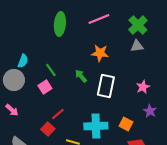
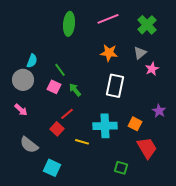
gray triangle: (137, 46) -> (140, 53), moved, turned -32
green arrow: (81, 76) -> (75, 90), moved
pink square: (45, 87) -> (54, 87), turned -32
pink star: (143, 87) -> (152, 69), moved

